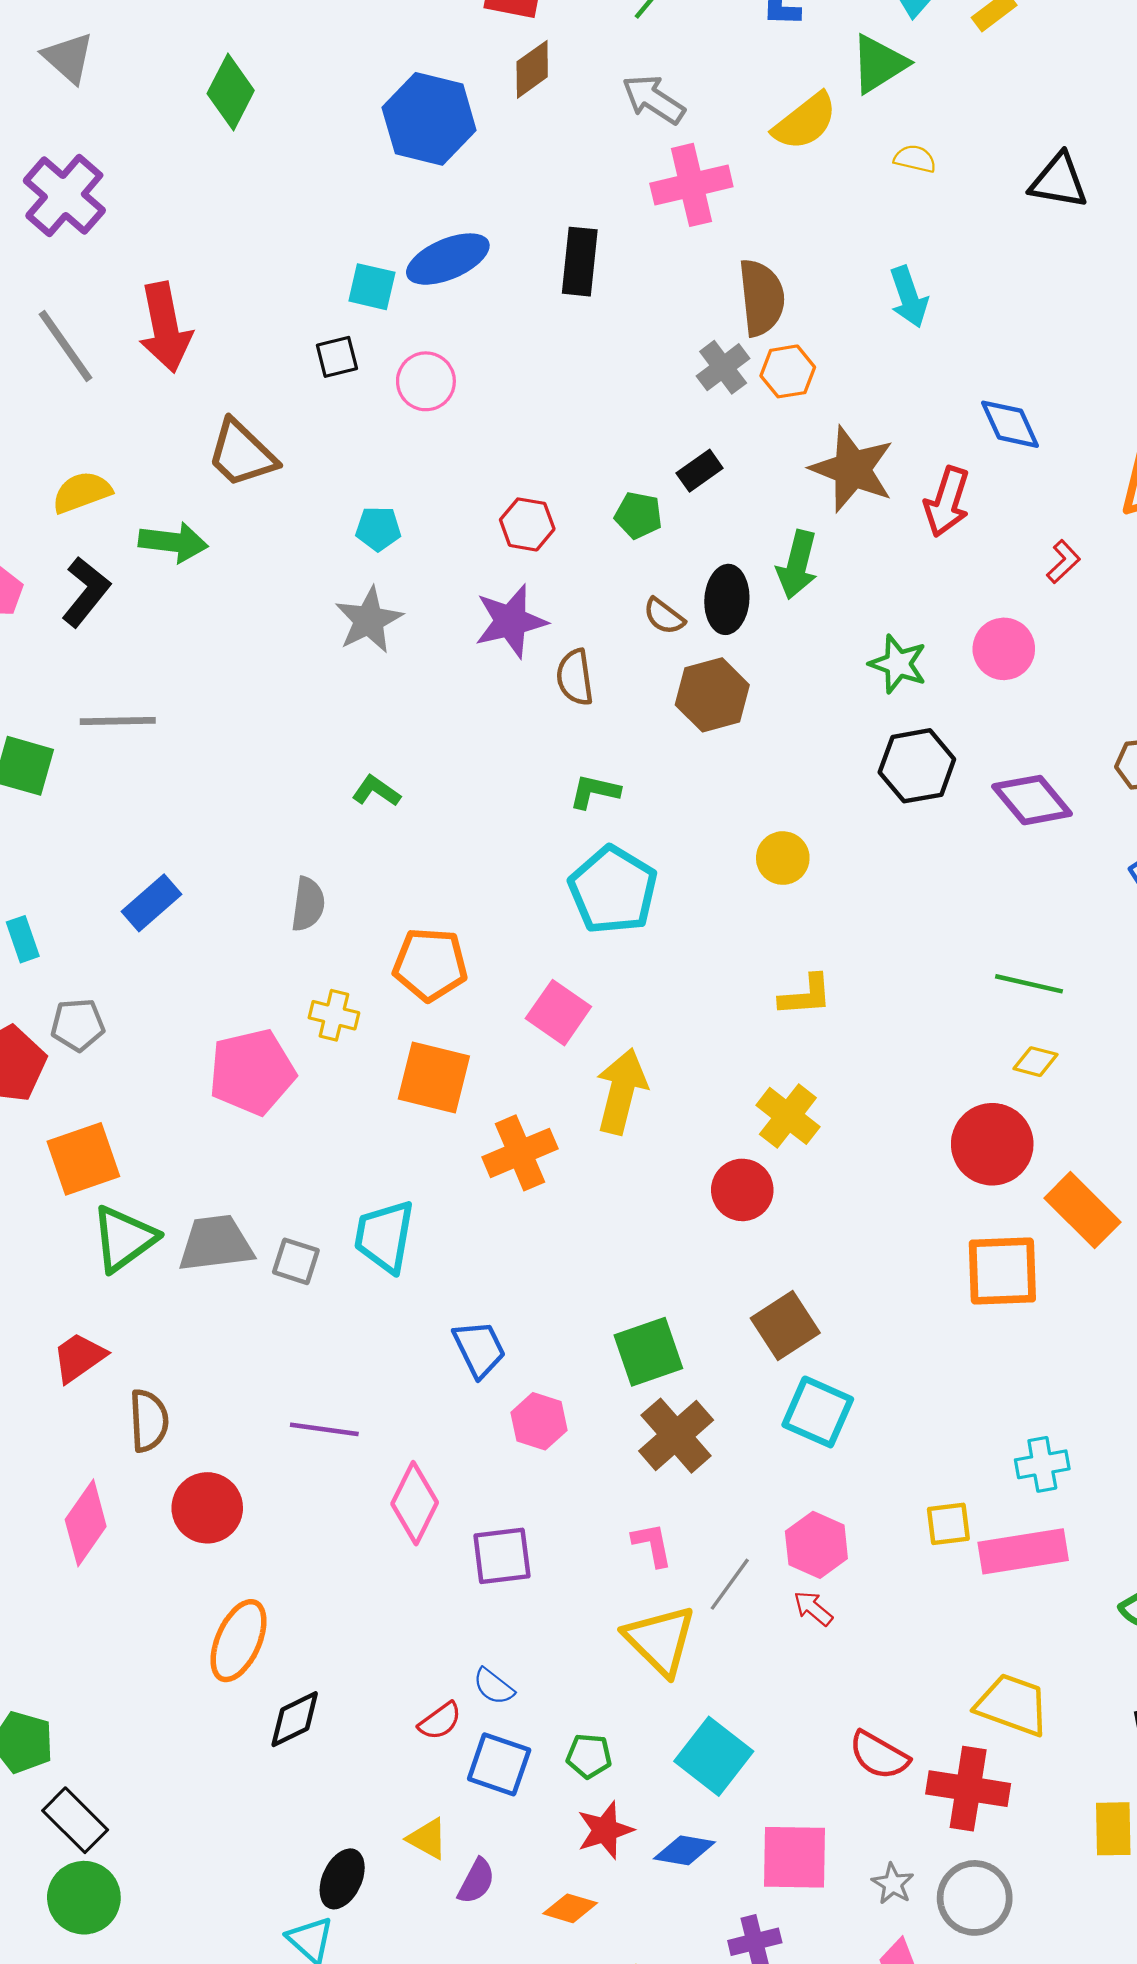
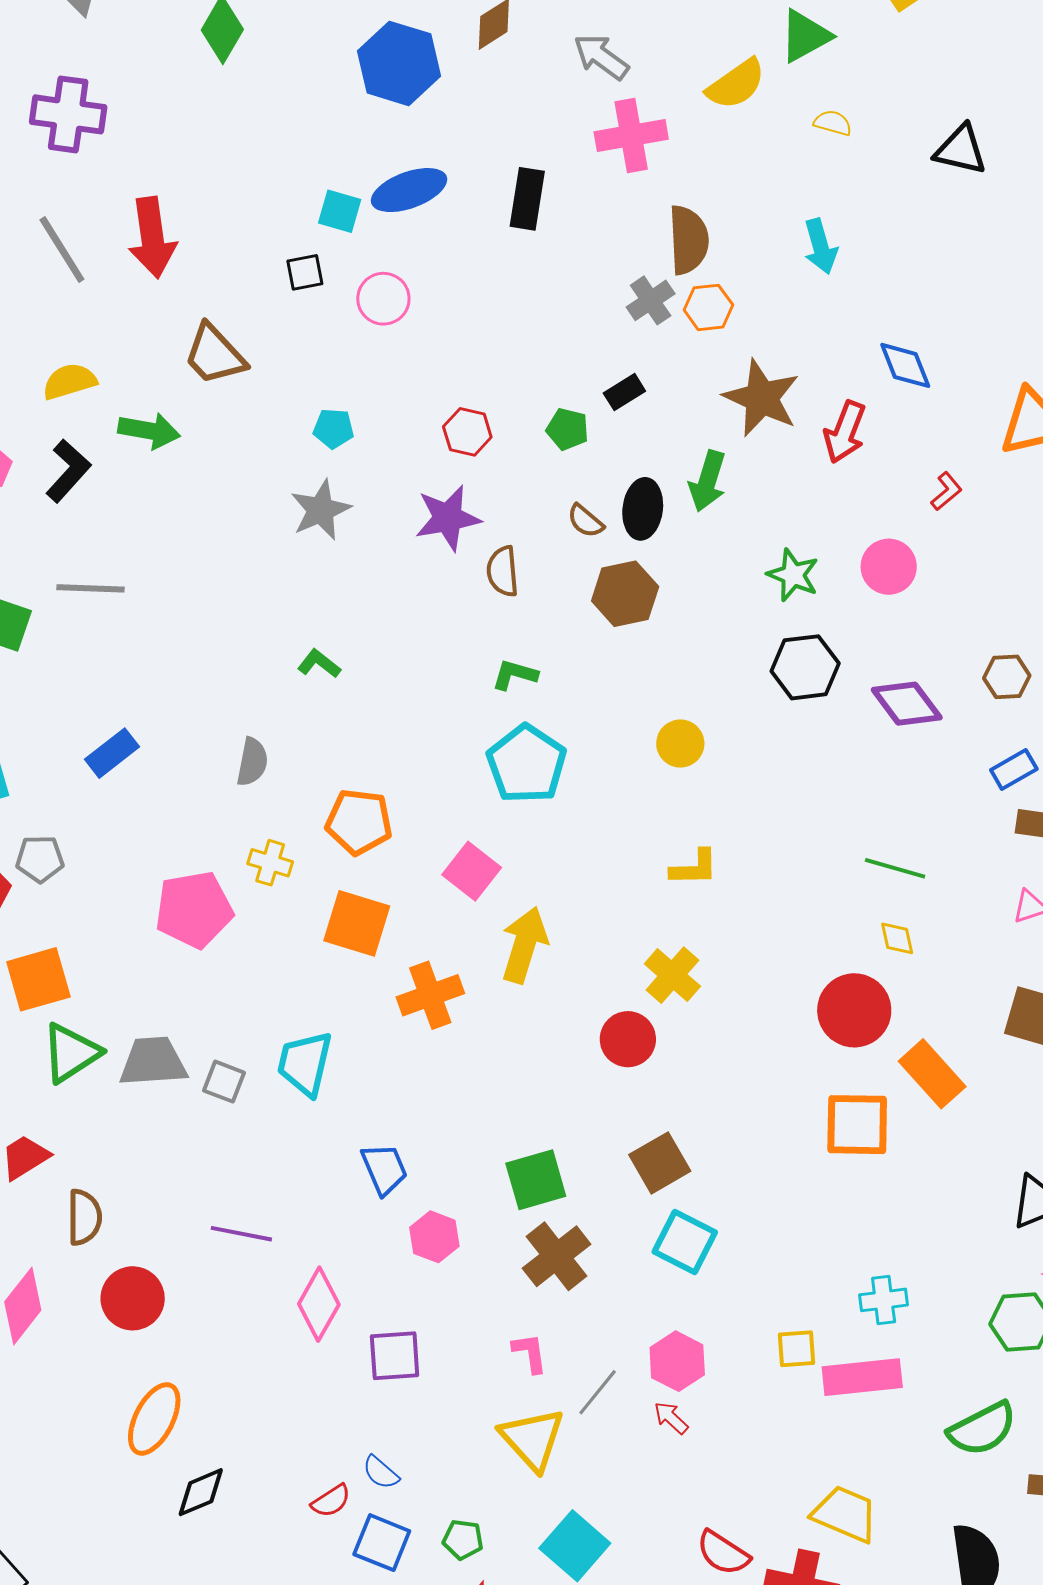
purple cross: (64, 196) -> (68, 114), turned -36
yellow diamond: (1036, 1062) -> (897, 938), turned 60

